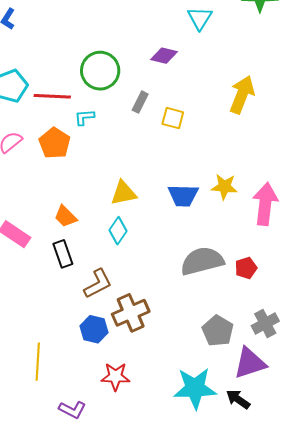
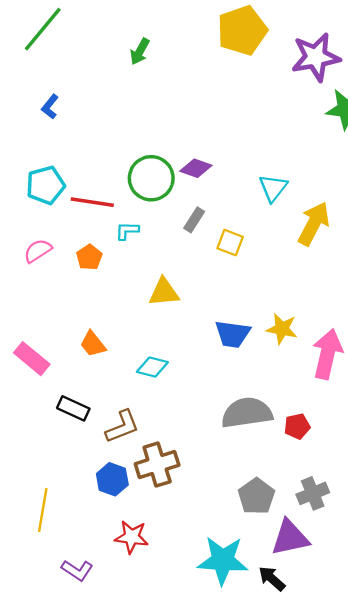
cyan triangle: (200, 18) -> (273, 188), moved
purple diamond: (164, 56) -> (196, 168), moved
orange pentagon: (55, 143) -> (89, 257), size x0.7
yellow triangle: (124, 193) -> (164, 292), moved
cyan diamond: (118, 231) -> (152, 367), turned 64
black rectangle: (63, 254) -> (73, 408), moved, turned -52

